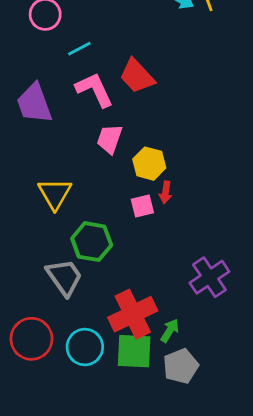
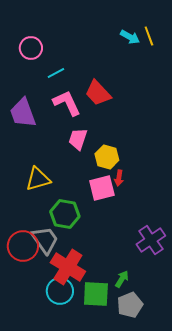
yellow triangle: (55, 194) -> (38, 179), turned 44
pink square: (142, 206) -> (102, 188), size x1.5
red cross: (133, 314) -> (68, 267), moved, turned -32
red circle: (31, 339) -> (23, 246), moved

